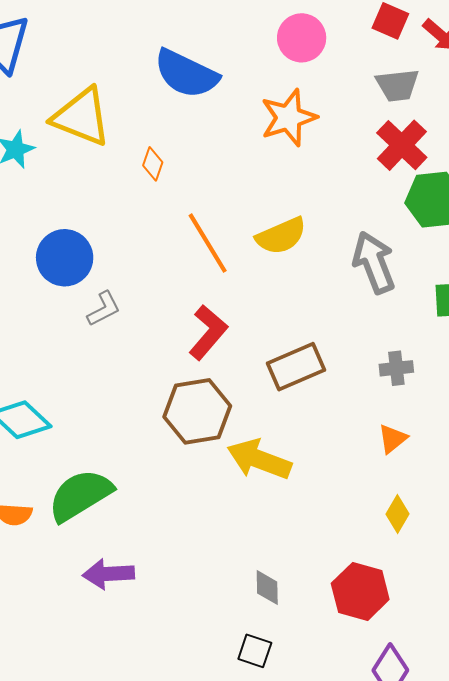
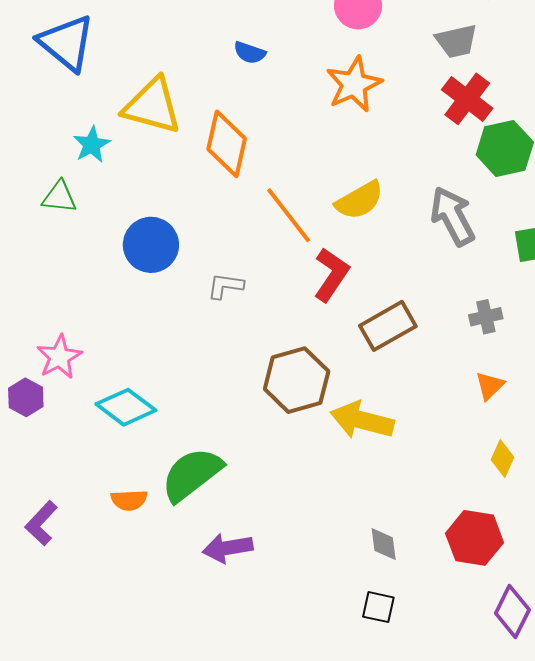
blue semicircle: (186, 74) -> (250, 53), size x0.5
orange diamond: (153, 164) -> (227, 144), size x2.0
gray L-shape: (104, 309) -> (225, 286), moved, turned -138
red L-shape: (208, 332) -> (331, 275), moved

